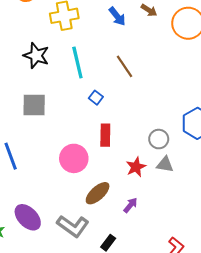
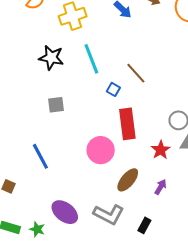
brown line: (125, 66) -> (136, 73), moved
gray square: (34, 105) -> (56, 105), size x0.7
red rectangle: (105, 135) -> (127, 124), size x1.4

